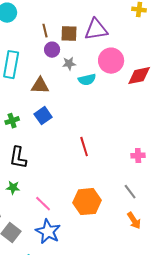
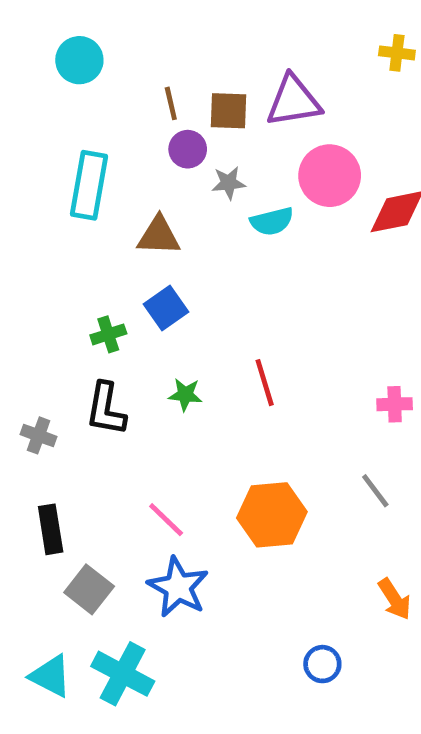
green cross: (12, 121) -> (108, 334), moved
green star: (13, 188) -> (185, 395), moved
orange arrow: (134, 221) -> (395, 599), moved

